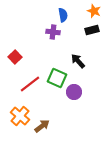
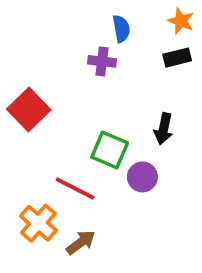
red square: (15, 57) -> (29, 110), size x1.5
black arrow: (78, 61) -> (164, 129), moved, turned -126
red line: (30, 84) -> (75, 188), moved, turned 65

